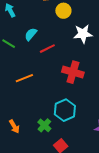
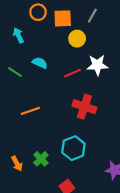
cyan semicircle: (31, 34) -> (40, 63), turned 72
red line: (47, 49) -> (72, 73), moved
green cross: (44, 125) -> (41, 159), moved

